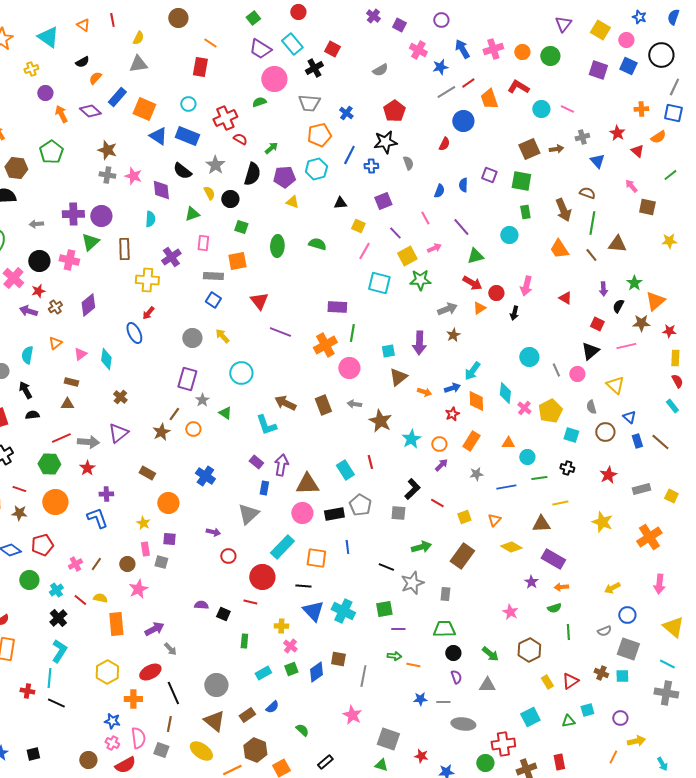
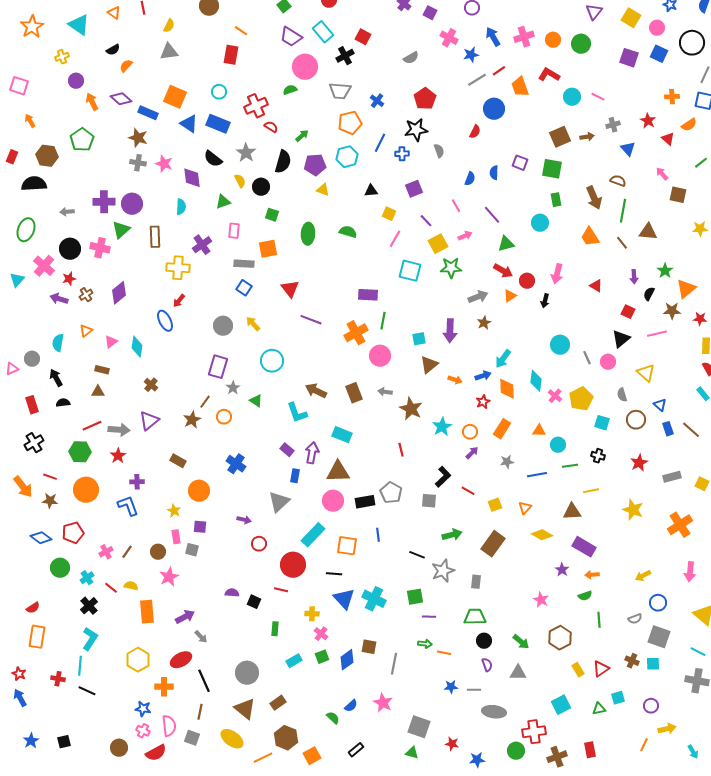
blue rectangle: (117, 97) -> (148, 113), moved, turned 72
cyan rectangle: (345, 470) -> (342, 435), moved, turned -36
blue semicircle: (272, 707) -> (351, 706), moved

